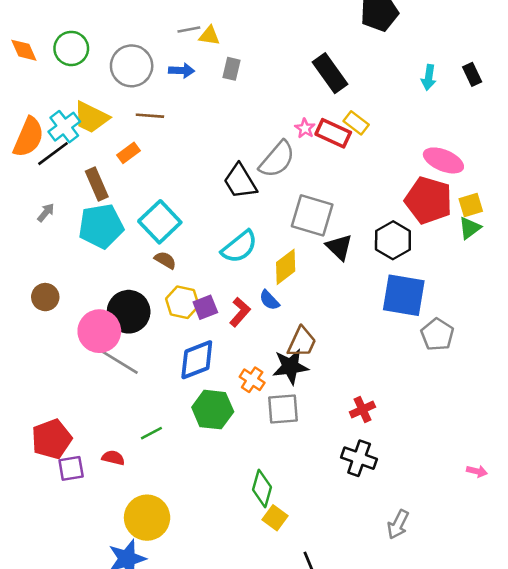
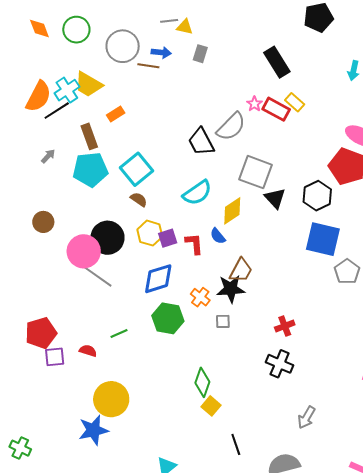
brown line: (150, 116) -> (148, 66), moved
red L-shape: (240, 312) -> (194, 244), turned -50
gray square: (283, 409) -> (223, 321), size x0.6

